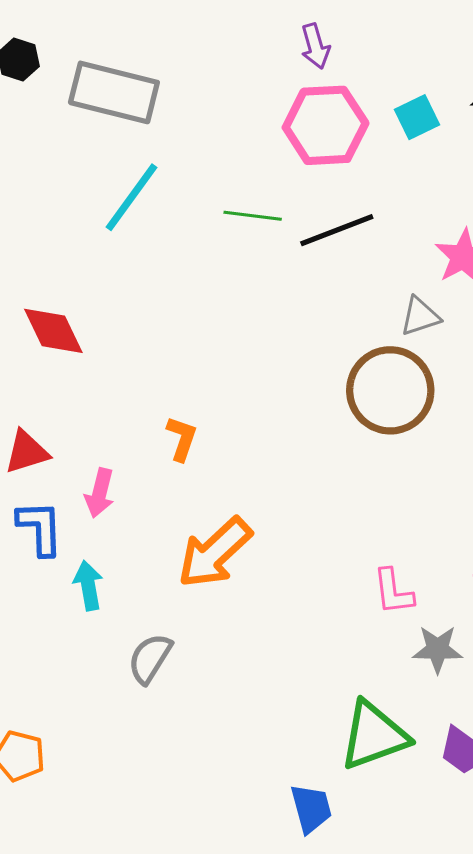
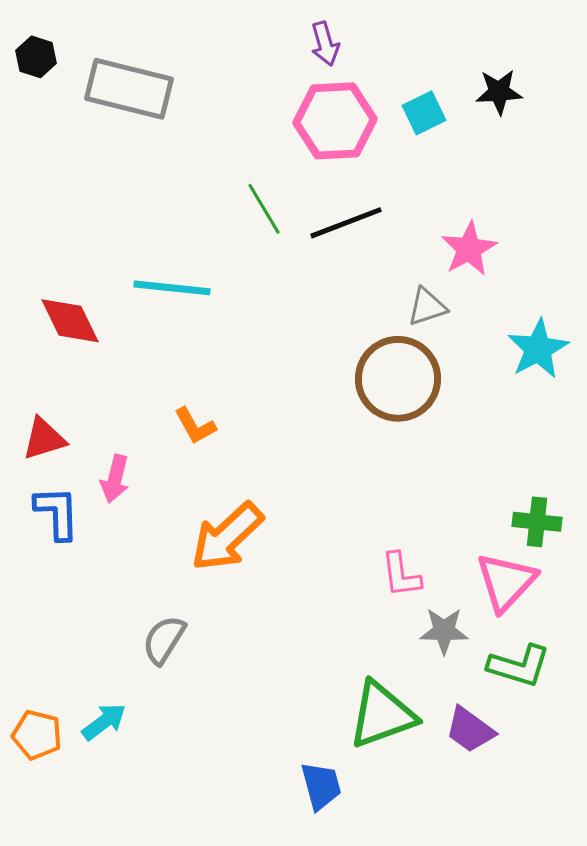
cyan line: (131, 197) -> (172, 288), moved, turned 60
green line: (253, 216) -> (264, 209), turned 52
orange L-shape: (182, 439) -> (195, 426), turned 132
cyan arrow: (88, 586) -> (104, 722), moved, turned 63

